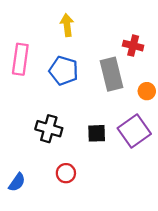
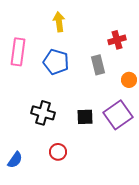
red cross: (133, 46) -> (117, 40), turned -30
gray rectangle: (111, 74) -> (98, 65), size x0.7

